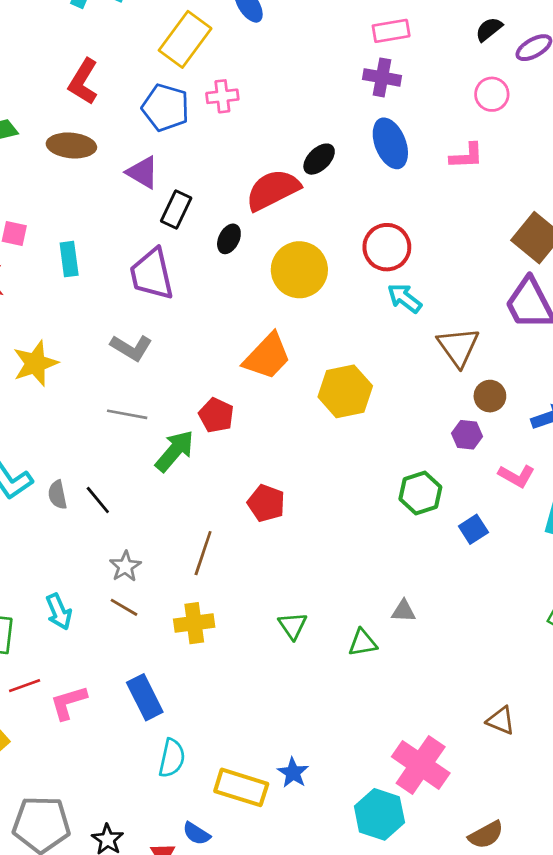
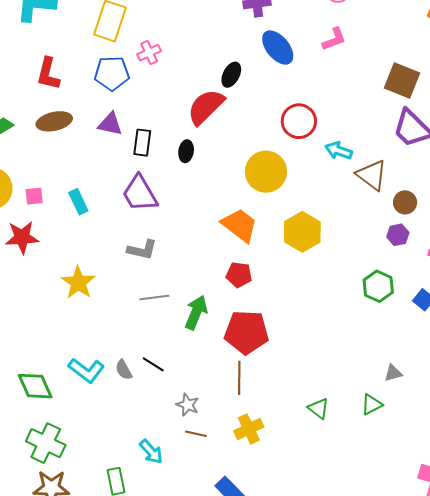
yellow circle: (299, 270) -> (266, 172), moved
cyan arrow: (405, 298) -> (339, 151), moved
orange trapezoid: (267, 356) -> (240, 225), turned -78
red pentagon: (216, 415) -> (239, 275), moved
red pentagon: (266, 503) -> (246, 332), moved, size x1.6

